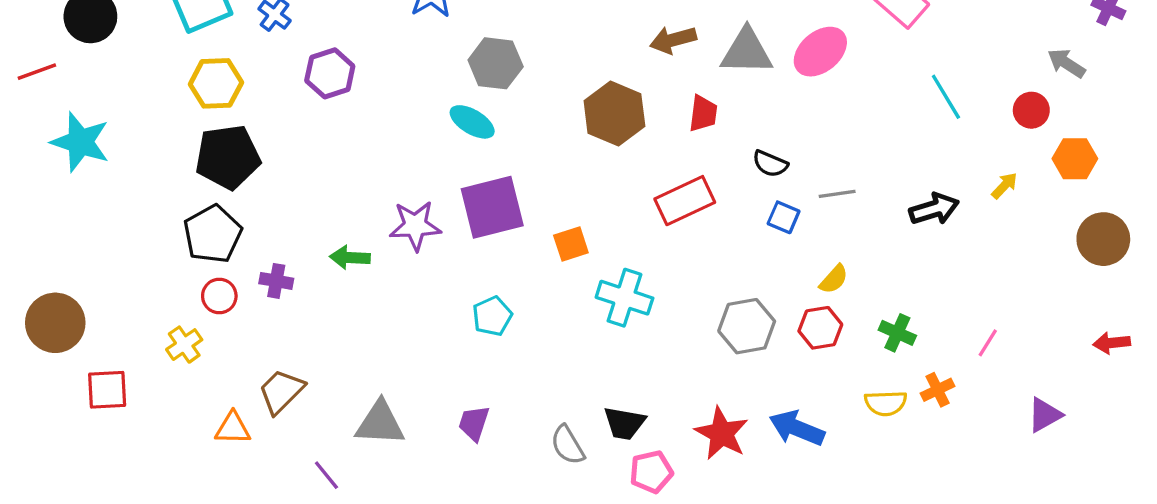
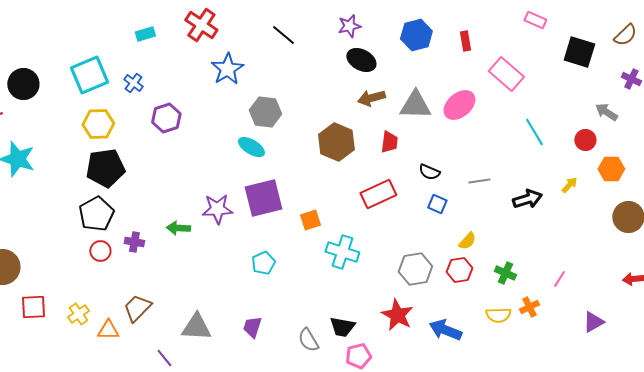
gray line: (837, 194) -> (479, 181), moved
yellow cross: (184, 345) -> (78, 314), moved
red star: (722, 433) -> (397, 315), moved

